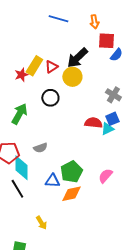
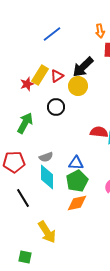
blue line: (58, 19) -> (52, 34), moved, turned -54
cyan diamond: (21, 168) -> (47, 177), moved
blue triangle: (52, 181) -> (76, 163), moved
yellow arrow: (41, 223) -> (47, 232), size x1.6

